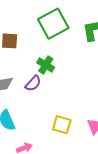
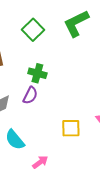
green square: (53, 24) -> (33, 30), size x0.7

